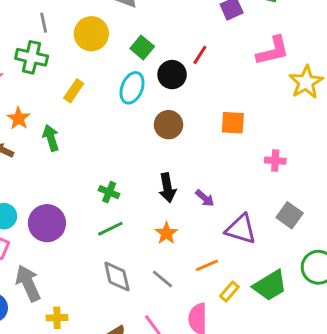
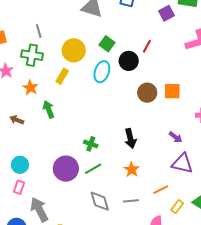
yellow circle: (91, 34) -> (74, 50), moved
orange star: (19, 118) -> (30, 88), moved
brown circle: (168, 125) -> (147, 93), moved
purple arrow: (205, 198) -> (176, 137), moved
purple circle: (47, 223) -> (66, 169), moved
gray line: (163, 279) -> (131, 201), turned -42

